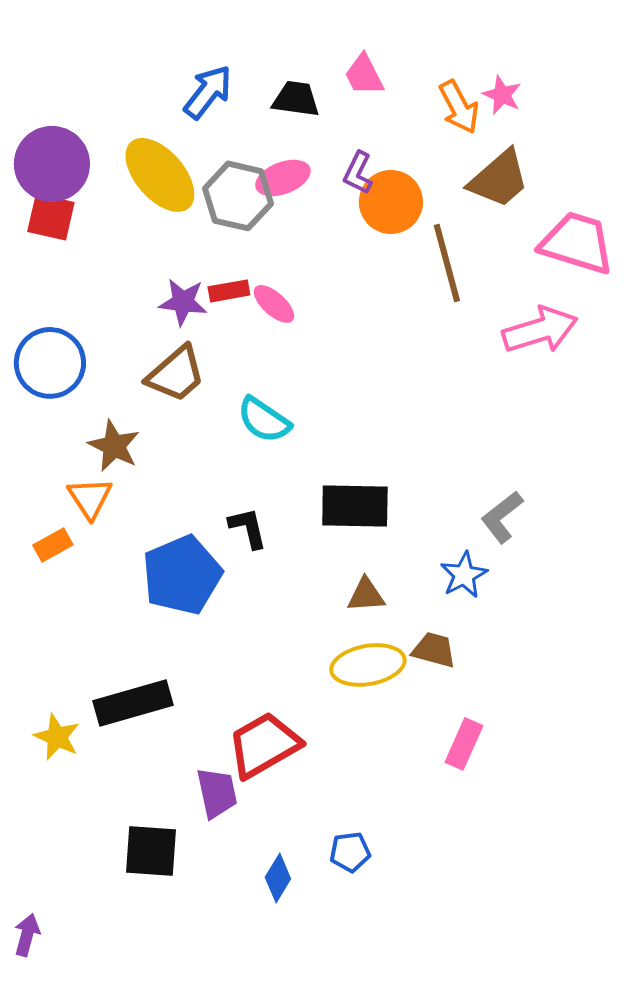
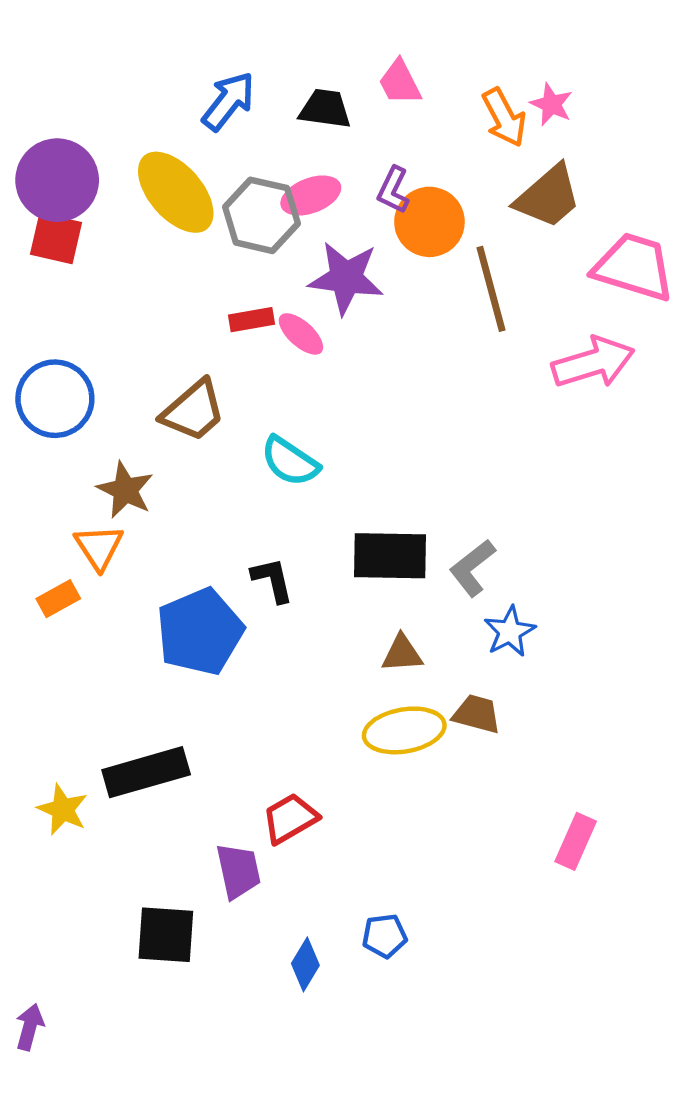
purple star: (183, 302) -> (346, 278), moved, size x1.4
gray L-shape: (502, 517) -> (472, 568), moved
pink rectangle: (464, 744) -> (576, 841), moved
red trapezoid: (264, 745) -> (290, 818), size x0.7

